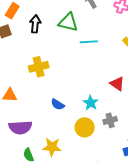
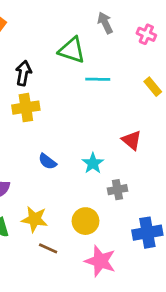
black arrow: (35, 24) -> (23, 73), moved
yellow circle: (85, 127) -> (85, 221), moved

